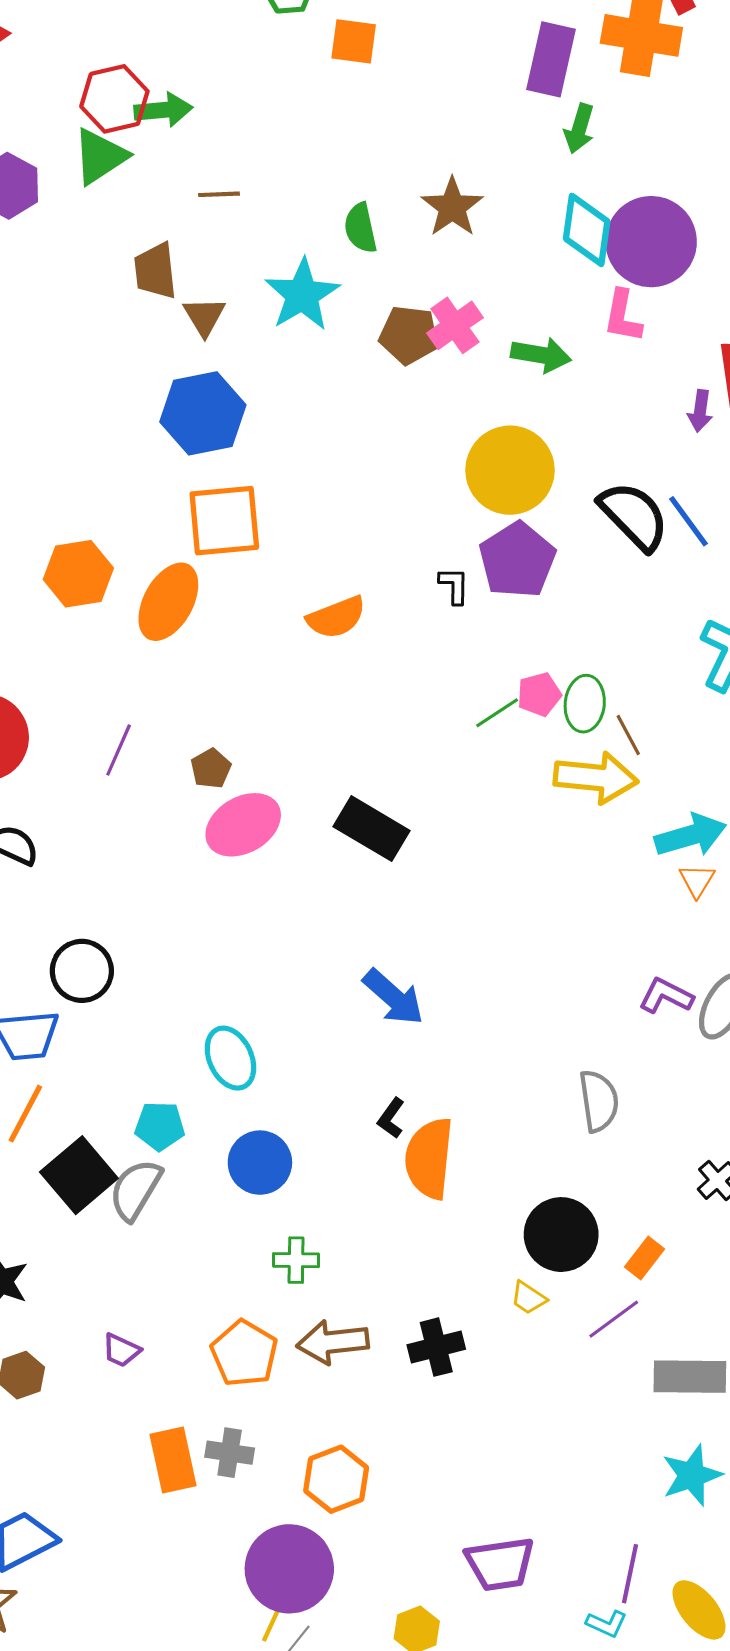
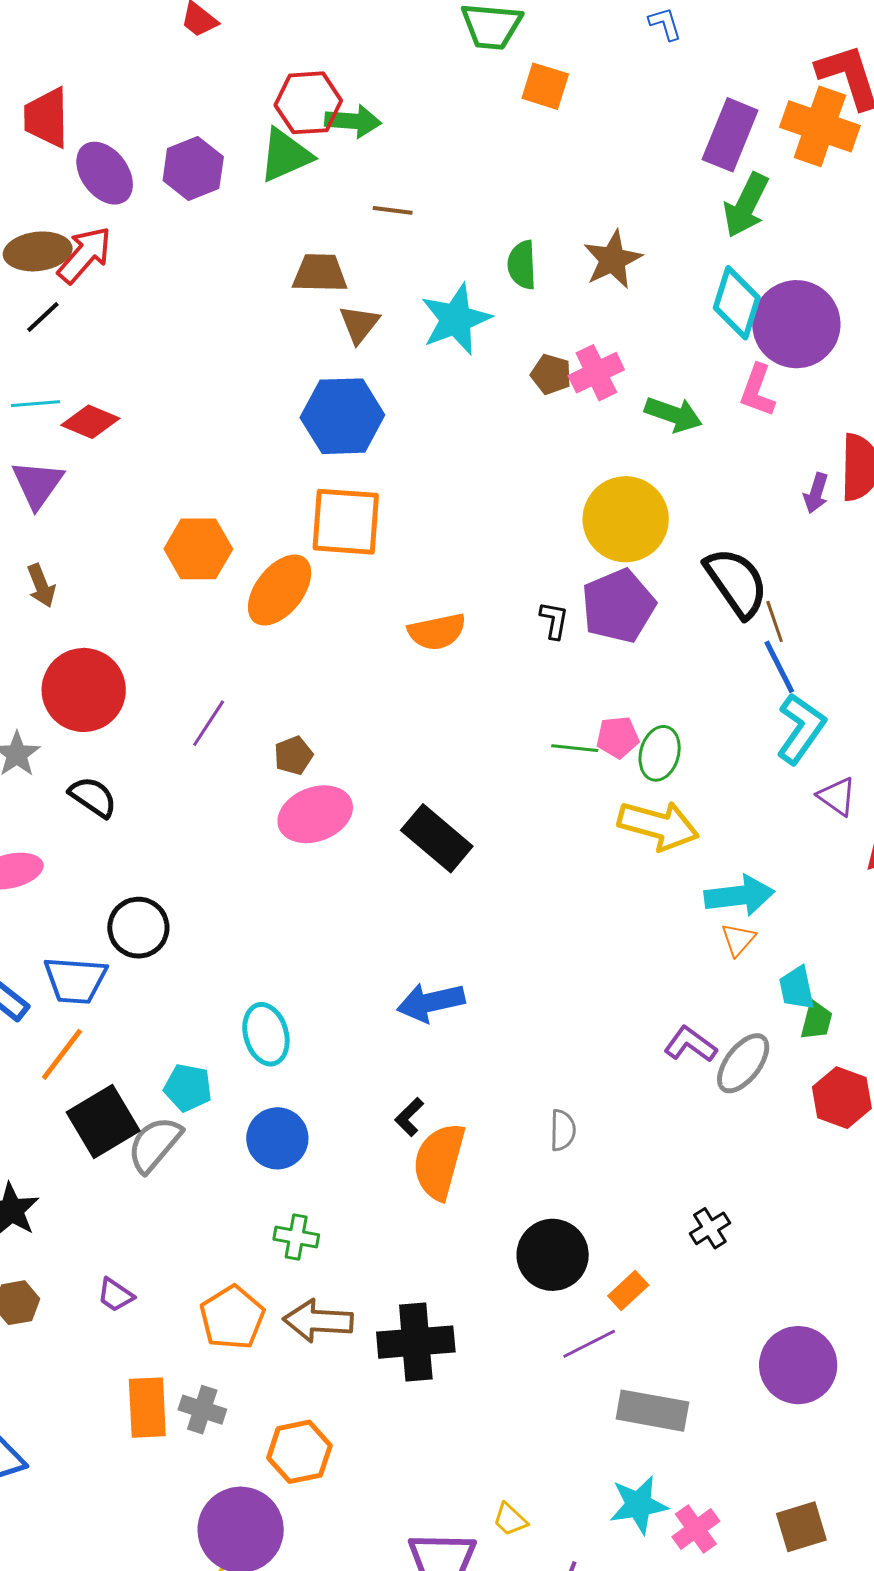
green arrow: (579, 129) -> (746, 205), size x1.4
brown trapezoid: (155, 271) -> (320, 273), turned 88
brown pentagon: (409, 335) -> (551, 374), size x0.7
blue line: (689, 521) -> (779, 667), moved
green line: (497, 713) -> (575, 748), turned 30
brown line: (628, 735) -> (775, 621), moved
blue arrow: (393, 997) -> (431, 1002), turned 116
gray semicircle: (599, 1101) -> (563, 1130), moved, size x0.7
yellow trapezoid: (529, 1298) -> (510, 1519), moved
black cross: (436, 1347) -> (416, 1342), size x1.4

